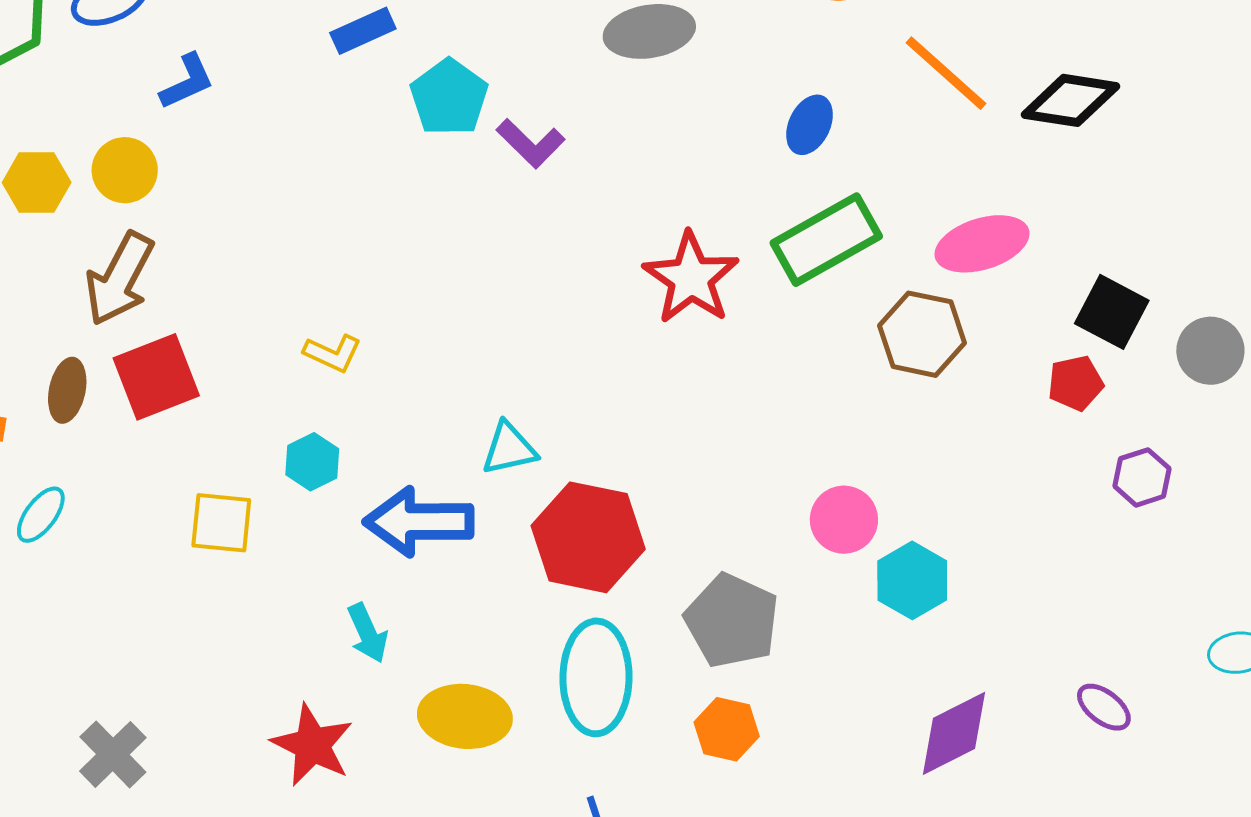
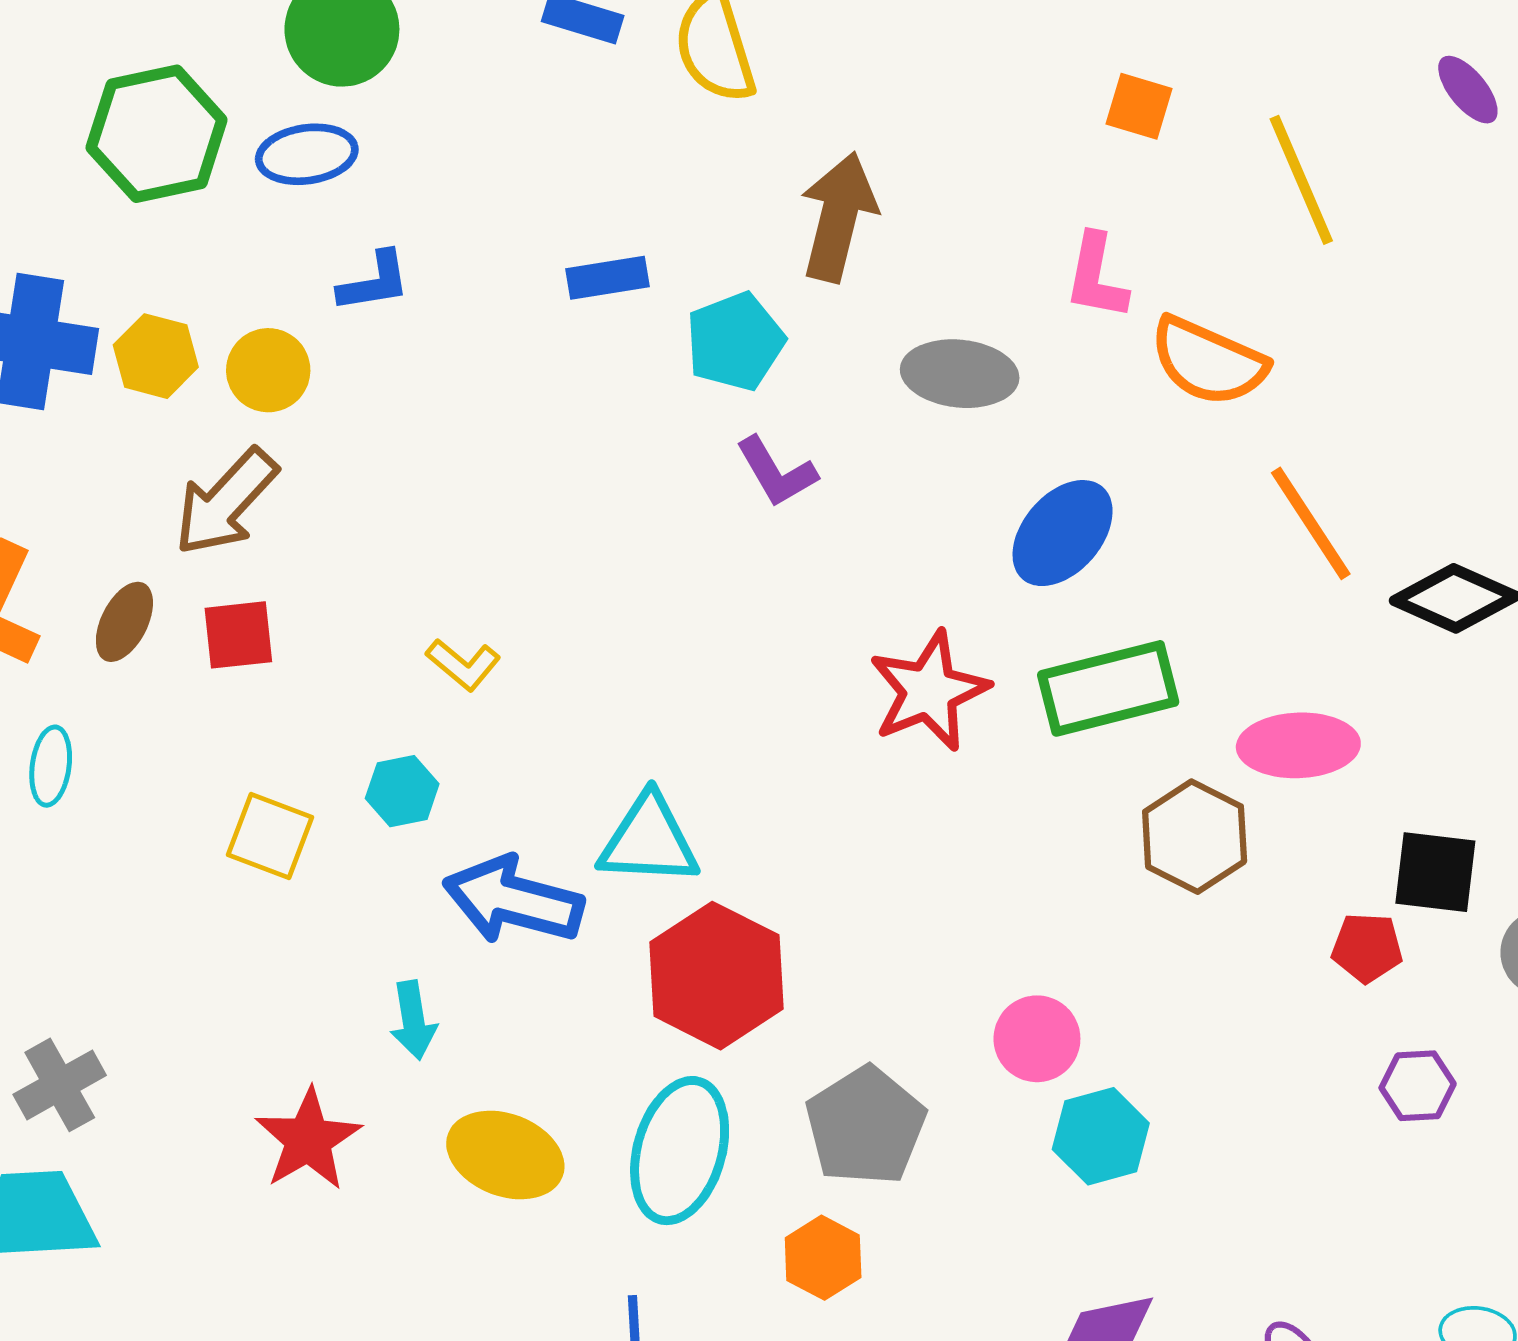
cyan pentagon: (449, 97) -> (735, 342), moved
blue ellipse: (810, 125) -> (1063, 533), moved, size x1.5
black square: (1112, 312) -> (1435, 872), turned -36
red square: (156, 377) -> (238, 635), size x0.7
cyan triangle: (509, 449) -> (649, 840), size x1.4
cyan ellipse: (41, 515) -> (51, 766), turned -44

